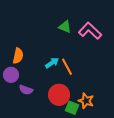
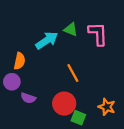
pink L-shape: (90, 31) -> (98, 34), turned 45
cyan arrow: (52, 63) -> (47, 40), moved, size x1.5
orange star: (86, 101) -> (107, 107), moved

